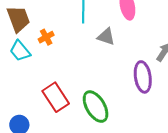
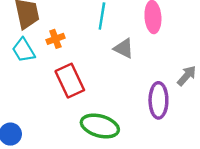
red rectangle: (56, 97) -> (70, 81), moved
green ellipse: (96, 107) -> (100, 126), turned -52

